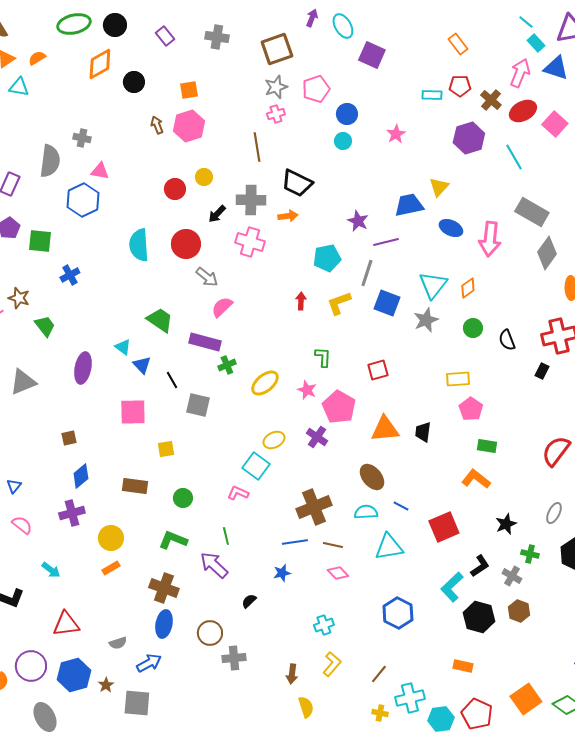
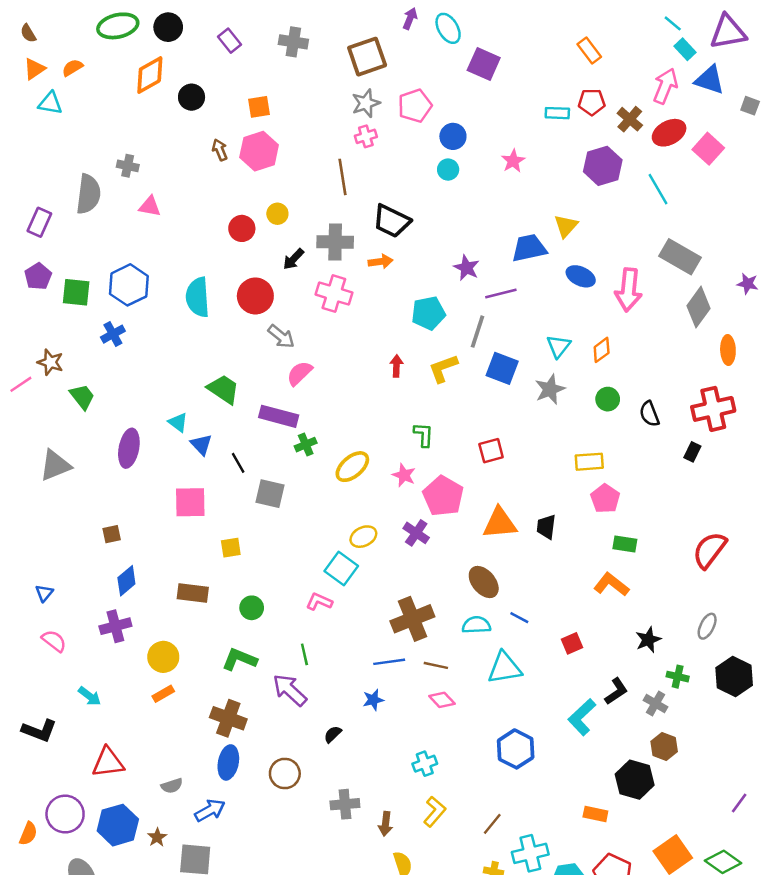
blue hexagon: (83, 200) -> (129, 285), moved
cyan triangle: (433, 285) -> (559, 346), size x0.7
red square: (444, 527) -> (572, 643), size x0.6
black hexagon: (479, 617) -> (635, 780), moved
gray cross: (234, 658) -> (345, 804), moved

